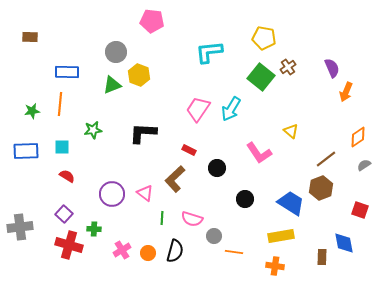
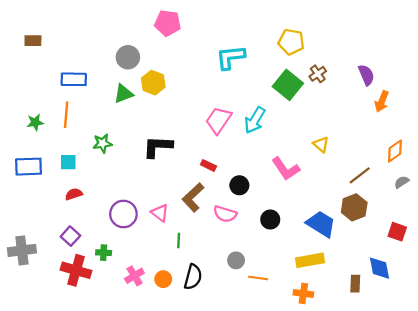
red semicircle: (67, 176) -> (74, 194), turned -49
pink semicircle: (192, 219) -> (225, 214), moved

